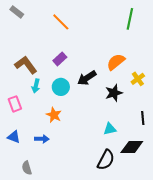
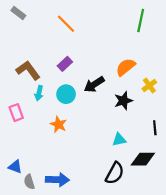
blue triangle: (14, 137) -> (15, 167), moved
blue arrow: (42, 139) -> (57, 180), moved, size x1.5

